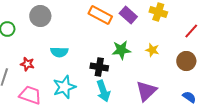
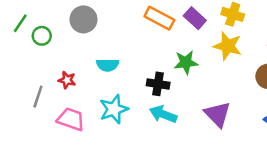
yellow star: (152, 50) -> (228, 46), moved, size x1.6
cyan arrow: (103, 91) -> (163, 114), turned 130
purple triangle: (146, 91) -> (218, 114), turned -30

